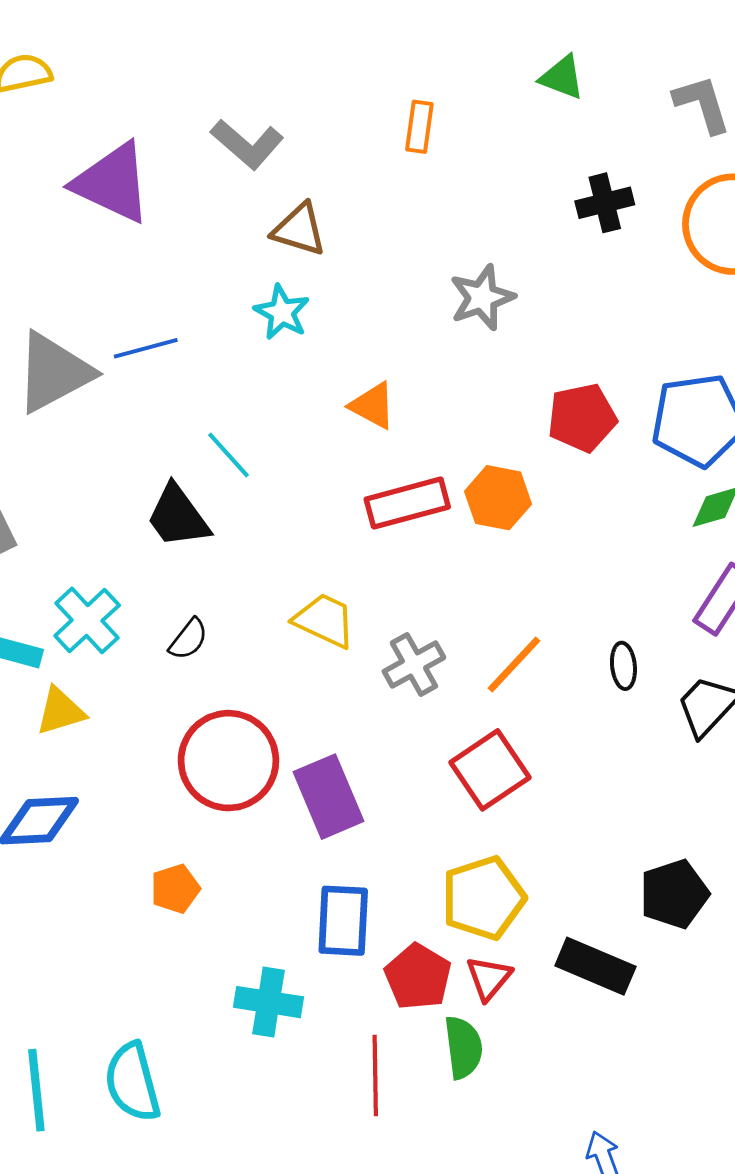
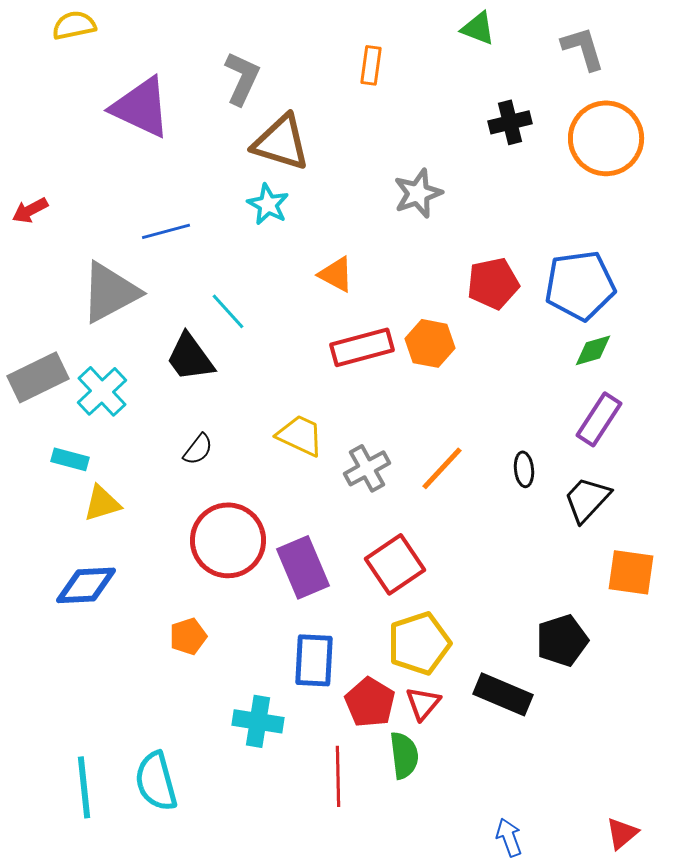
gray L-shape: (247, 144) -> (242, 78), turned -106
brown triangle: (299, 230) -> (281, 142), size x1.4
gray triangle: (54, 372) -> (110, 292), moved
cyan cross: (87, 620) -> (102, 391), moved
red square: (490, 770) -> (395, 564), moved

